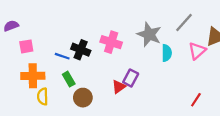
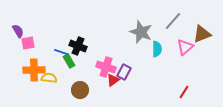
purple semicircle: (11, 26) -> (18, 31), moved, turned 80
pink cross: (111, 42) -> (106, 67), moved
green rectangle: (69, 79) -> (69, 61), moved
yellow semicircle: (43, 96) -> (49, 78), moved, turned 98

